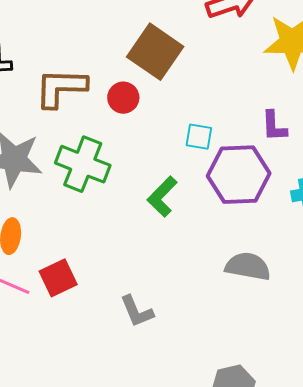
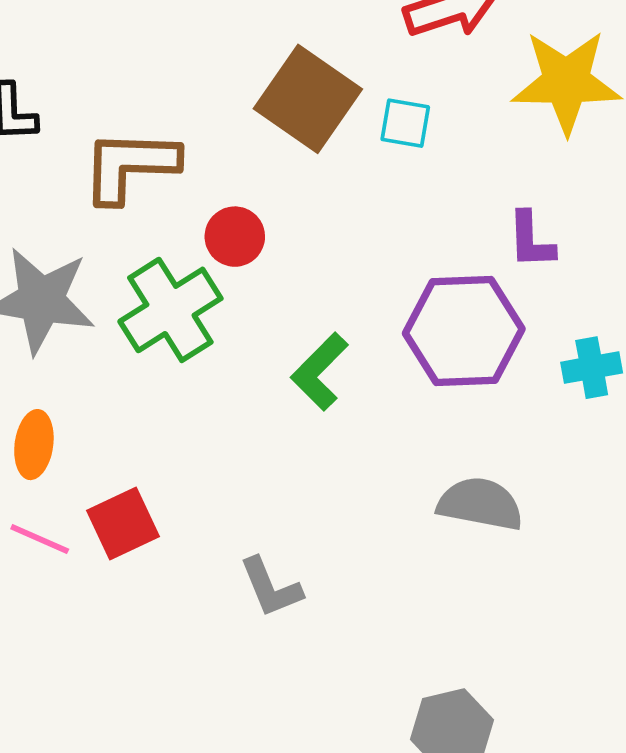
red circle: (123, 98) -> (235, 237), moved
cyan square: (199, 137) -> (405, 123), moved
green cross: (83, 164) -> (170, 310), turned 36

